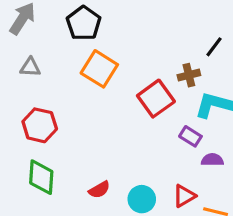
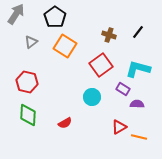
gray triangle: (30, 67) -> (31, 42), moved, turned -40
brown cross: (189, 75) -> (109, 35), moved, turned 32
cyan circle: (142, 199) -> (92, 97), moved

